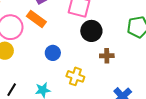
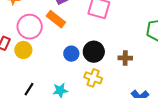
black circle: (91, 31) -> (94, 52), moved

